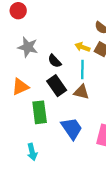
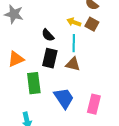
gray star: (28, 47) -> (14, 14), moved
black rectangle: (57, 86) -> (50, 58), turned 48

